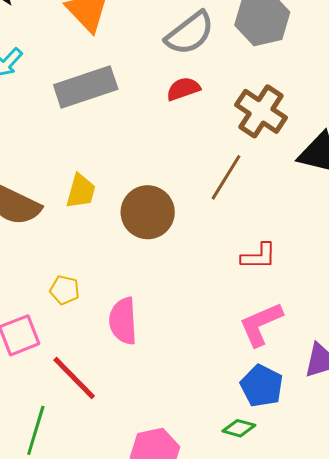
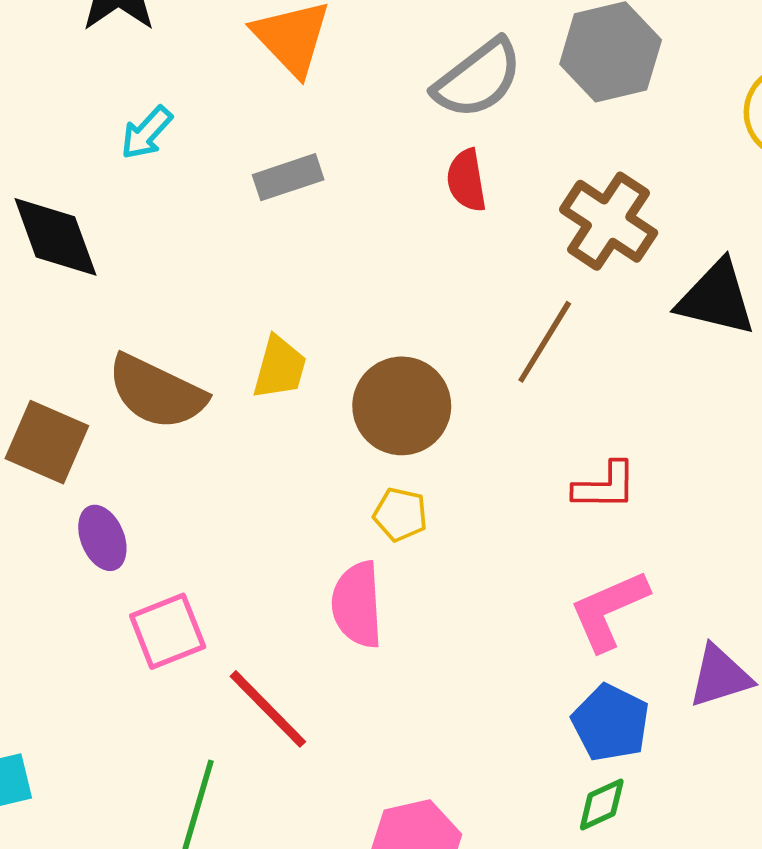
gray rectangle: (86, 87) -> (288, 177), size x0.6
red semicircle: (183, 89) -> (466, 180), turned -80
yellow pentagon: (65, 290) -> (400, 514), moved
green diamond: (239, 428) -> (602, 804), moved, turned -40

